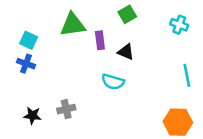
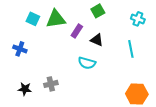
cyan square: (29, 40) -> (33, 19), moved
purple rectangle: (100, 40) -> (77, 31), turned 40
cyan line: (187, 75) -> (131, 49), moved

